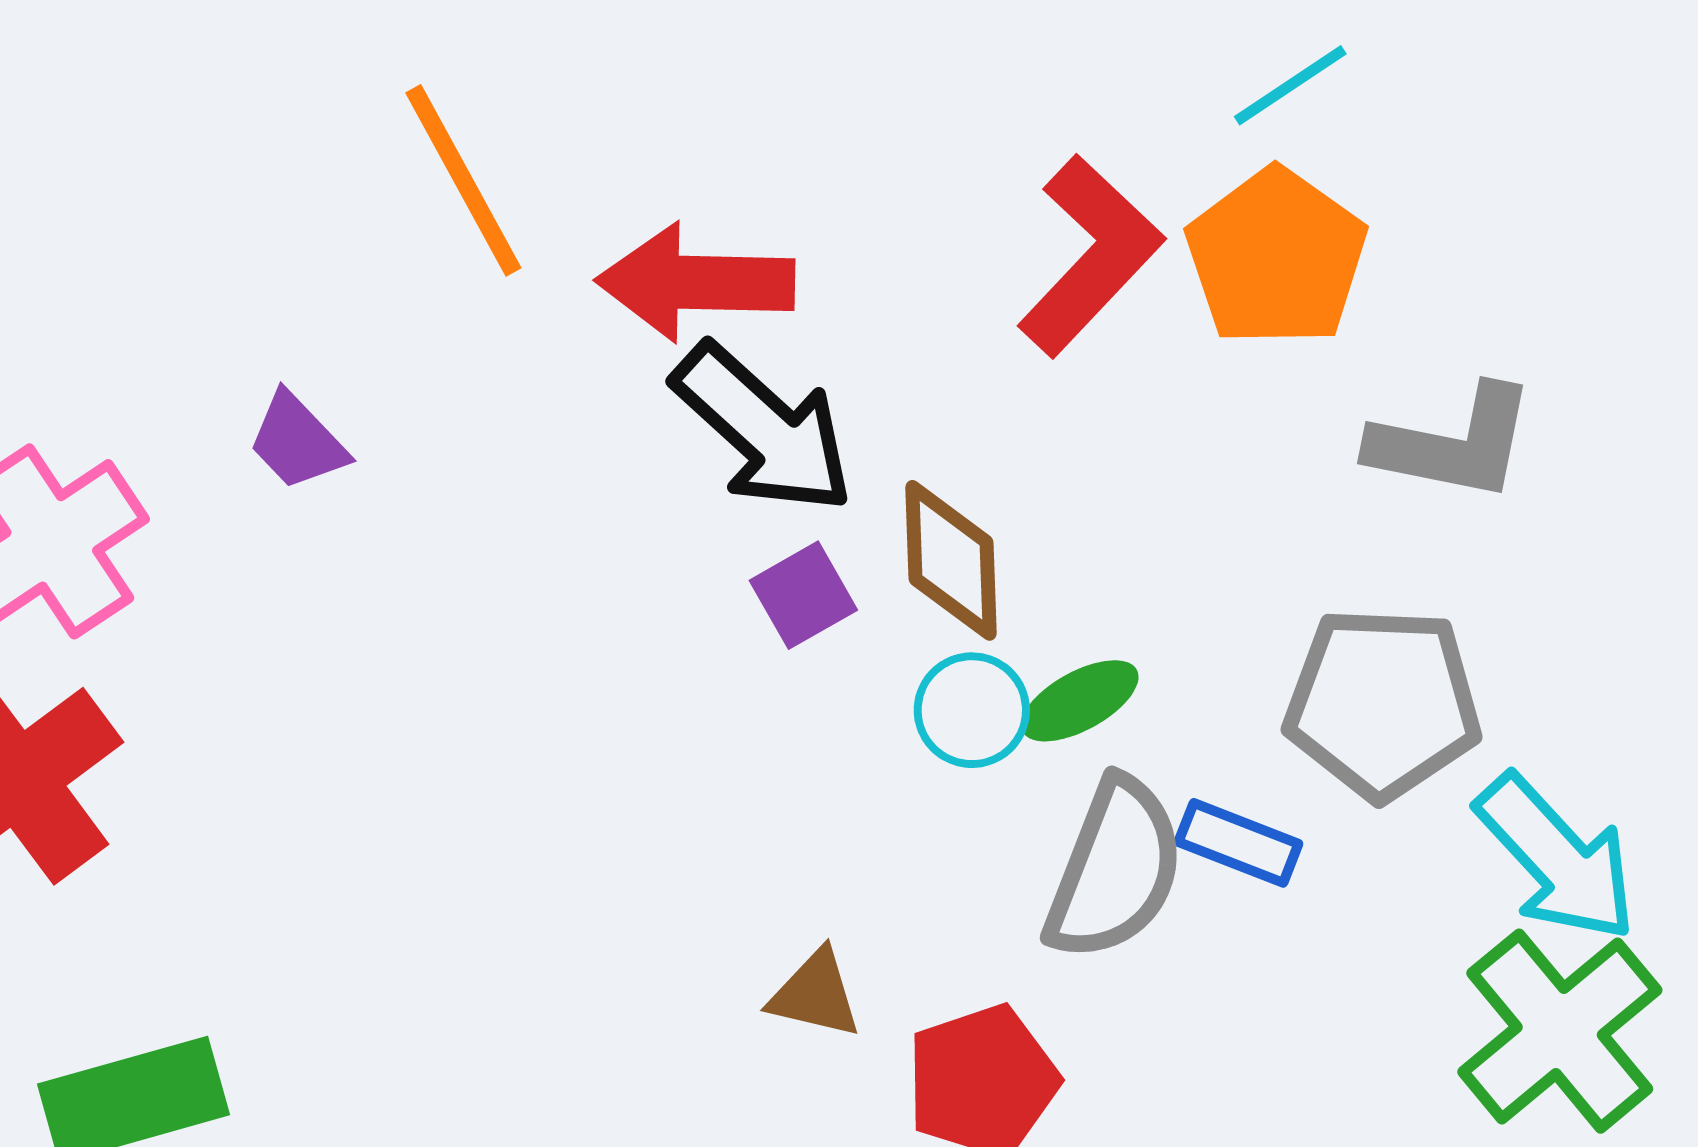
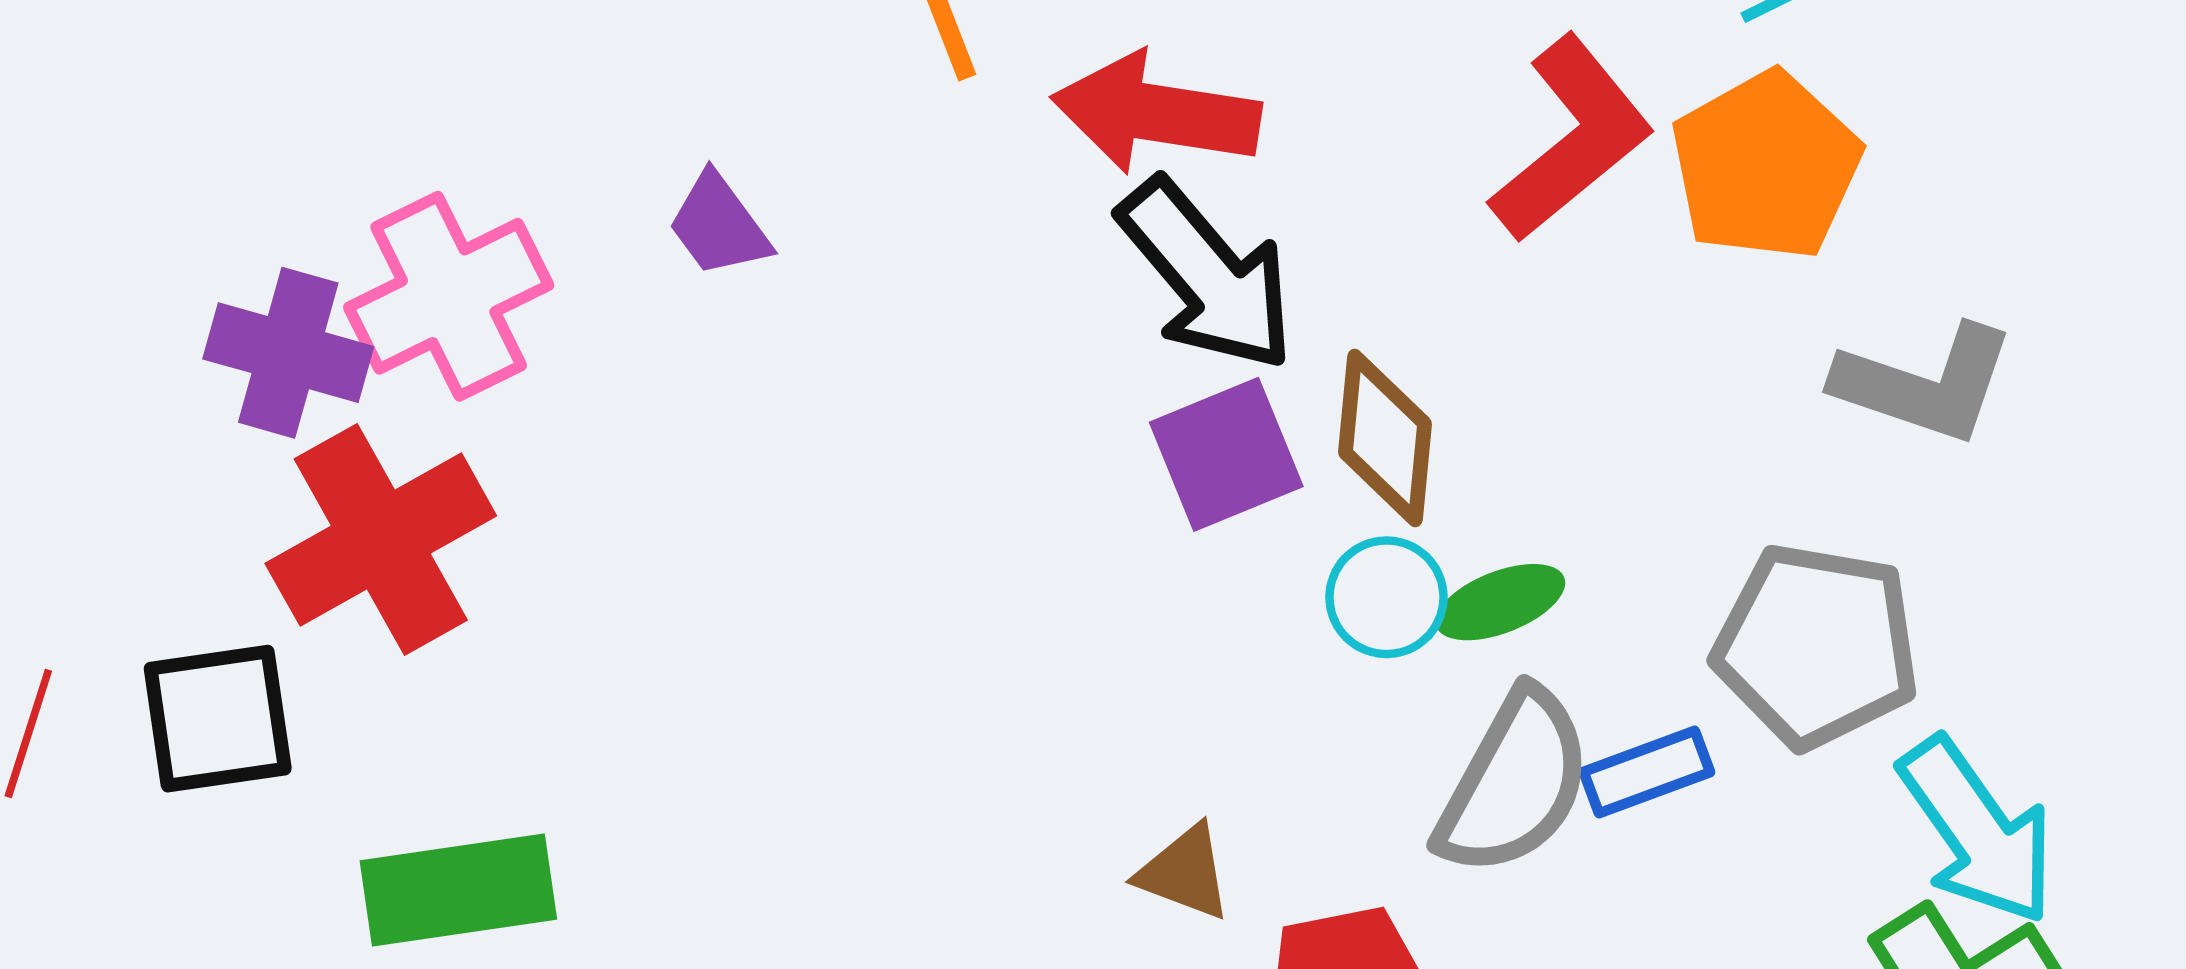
purple square: (803, 595) -> (1226, 454), size x1.4
blue rectangle: (1238, 843) -> (1647, 772), turned -49

